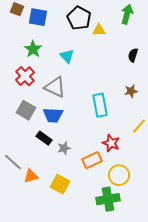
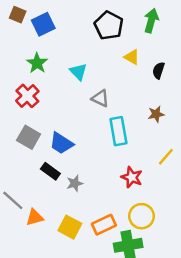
blue square: (38, 17) -> (43, 24), turned -36
black pentagon: (79, 18) -> (109, 26), moved
yellow triangle: (99, 30) -> (132, 57), moved, turned 32
gray triangle: (55, 87) -> (100, 98), moved, size x0.7
blue trapezoid: (53, 115) -> (61, 143), turned 30
orange rectangle: (92, 160) -> (104, 225), moved

